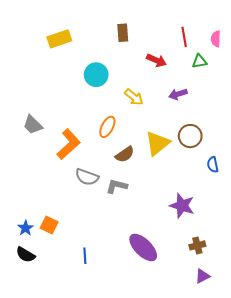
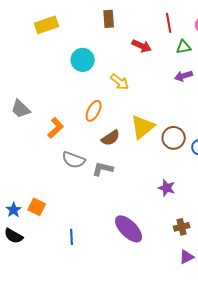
purple arrow: (178, 94) -> (184, 76), moved
brown circle: (190, 136) -> (174, 138), moved
orange L-shape: (69, 144) -> (56, 128), size x0.7
purple star: (182, 206) -> (167, 188), size x0.7

